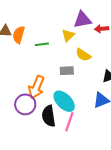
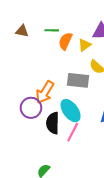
orange semicircle: (19, 35) -> (65, 41), moved
green line: (42, 44) -> (52, 30), moved
gray rectangle: (67, 71) -> (78, 80), size x1.5

